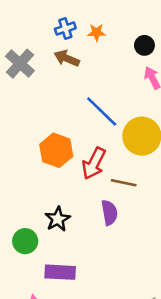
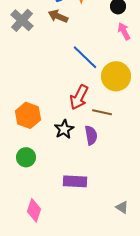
orange hexagon: (56, 150) -> (28, 115), moved
black star: (58, 219) -> (64, 129), moved
purple rectangle: (60, 272) -> (75, 181), moved

